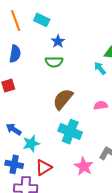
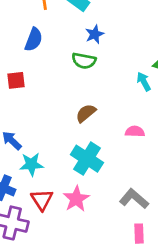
brown semicircle: (63, 99) -> (86, 113), size x0.7
pink star: (84, 166) -> (76, 199), moved
red triangle: (44, 167) -> (42, 200), turned -42

